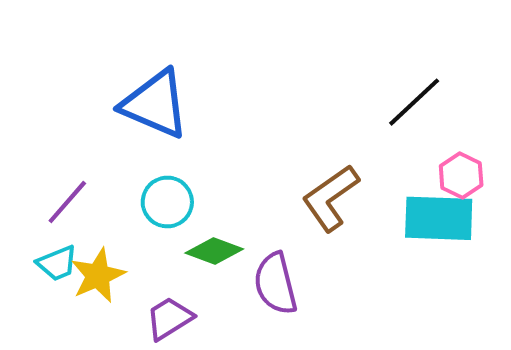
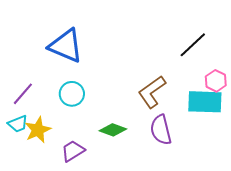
green diamond: (214, 251) -> (113, 130), moved
purple semicircle: (275, 284) -> (161, 130), moved

